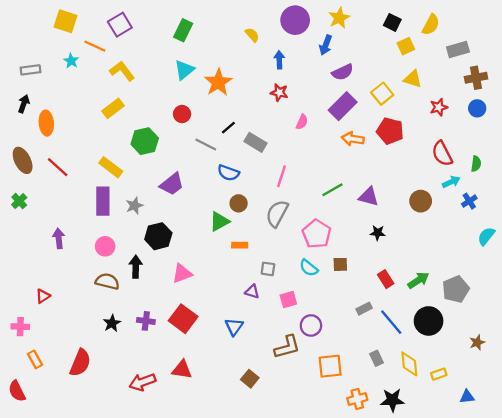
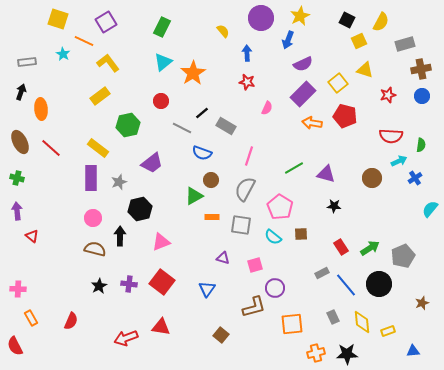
red semicircle: (442, 154) -> (391, 136), turned -60
green cross: (19, 201) -> (17, 178), turned -32
purple arrow: (59, 238) -> (17, 211), moved
gray square: (268, 269) -> (241, 225), moved, size x1.5
red triangle: (43, 296) -> (32, 236), moved, turned -48
red semicircle: (80, 363) -> (71, 321), size x0.7

